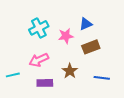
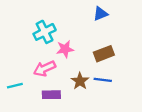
blue triangle: (86, 24) -> (100, 14), moved
pink star: (66, 36) -> (65, 49), moved
blue line: (102, 78) -> (103, 80), moved

